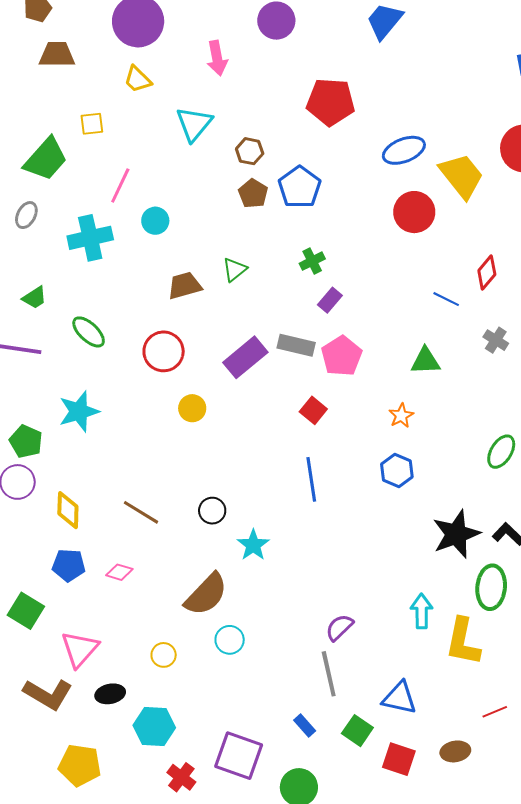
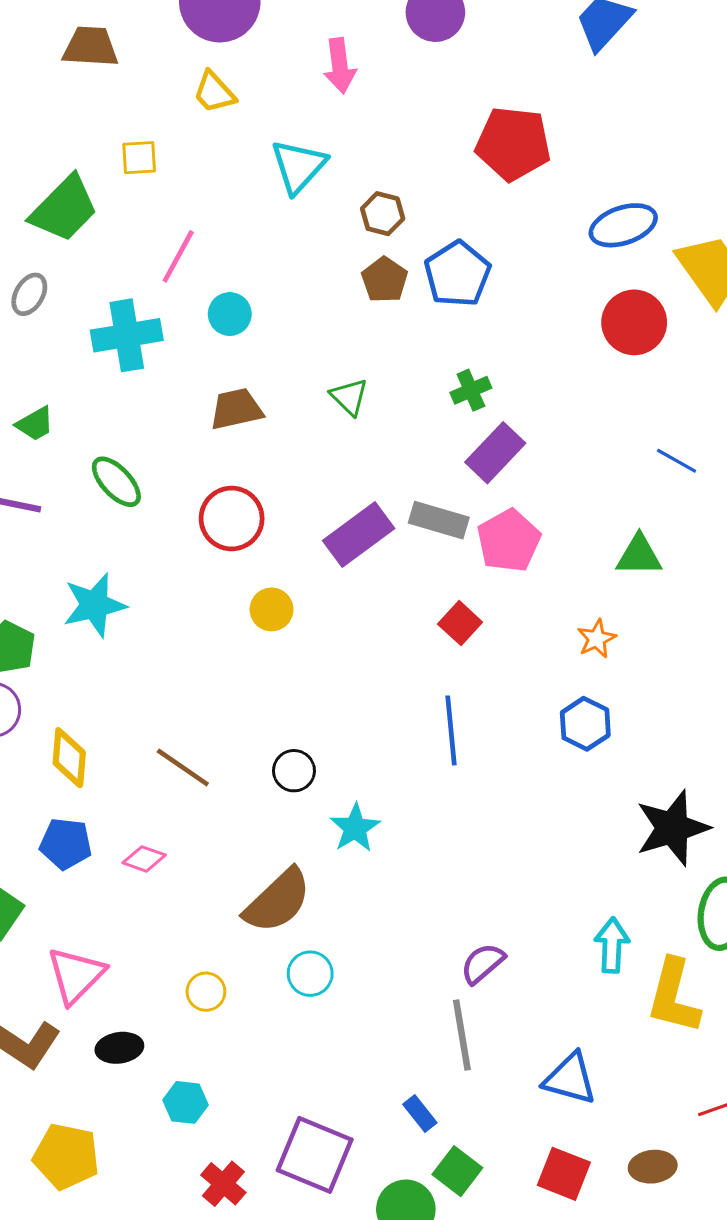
green triangle: (235, 269) -> (349, 397), turned -40
brown trapezoid: (184, 286) -> (236, 409), moved
purple rectangle: (330, 300) -> (495, 453), size x1.5
cyan hexagon: (154, 727) -> (185, 1102), size x0.7
green square: (357, 731) -> (457, 1171), moved

